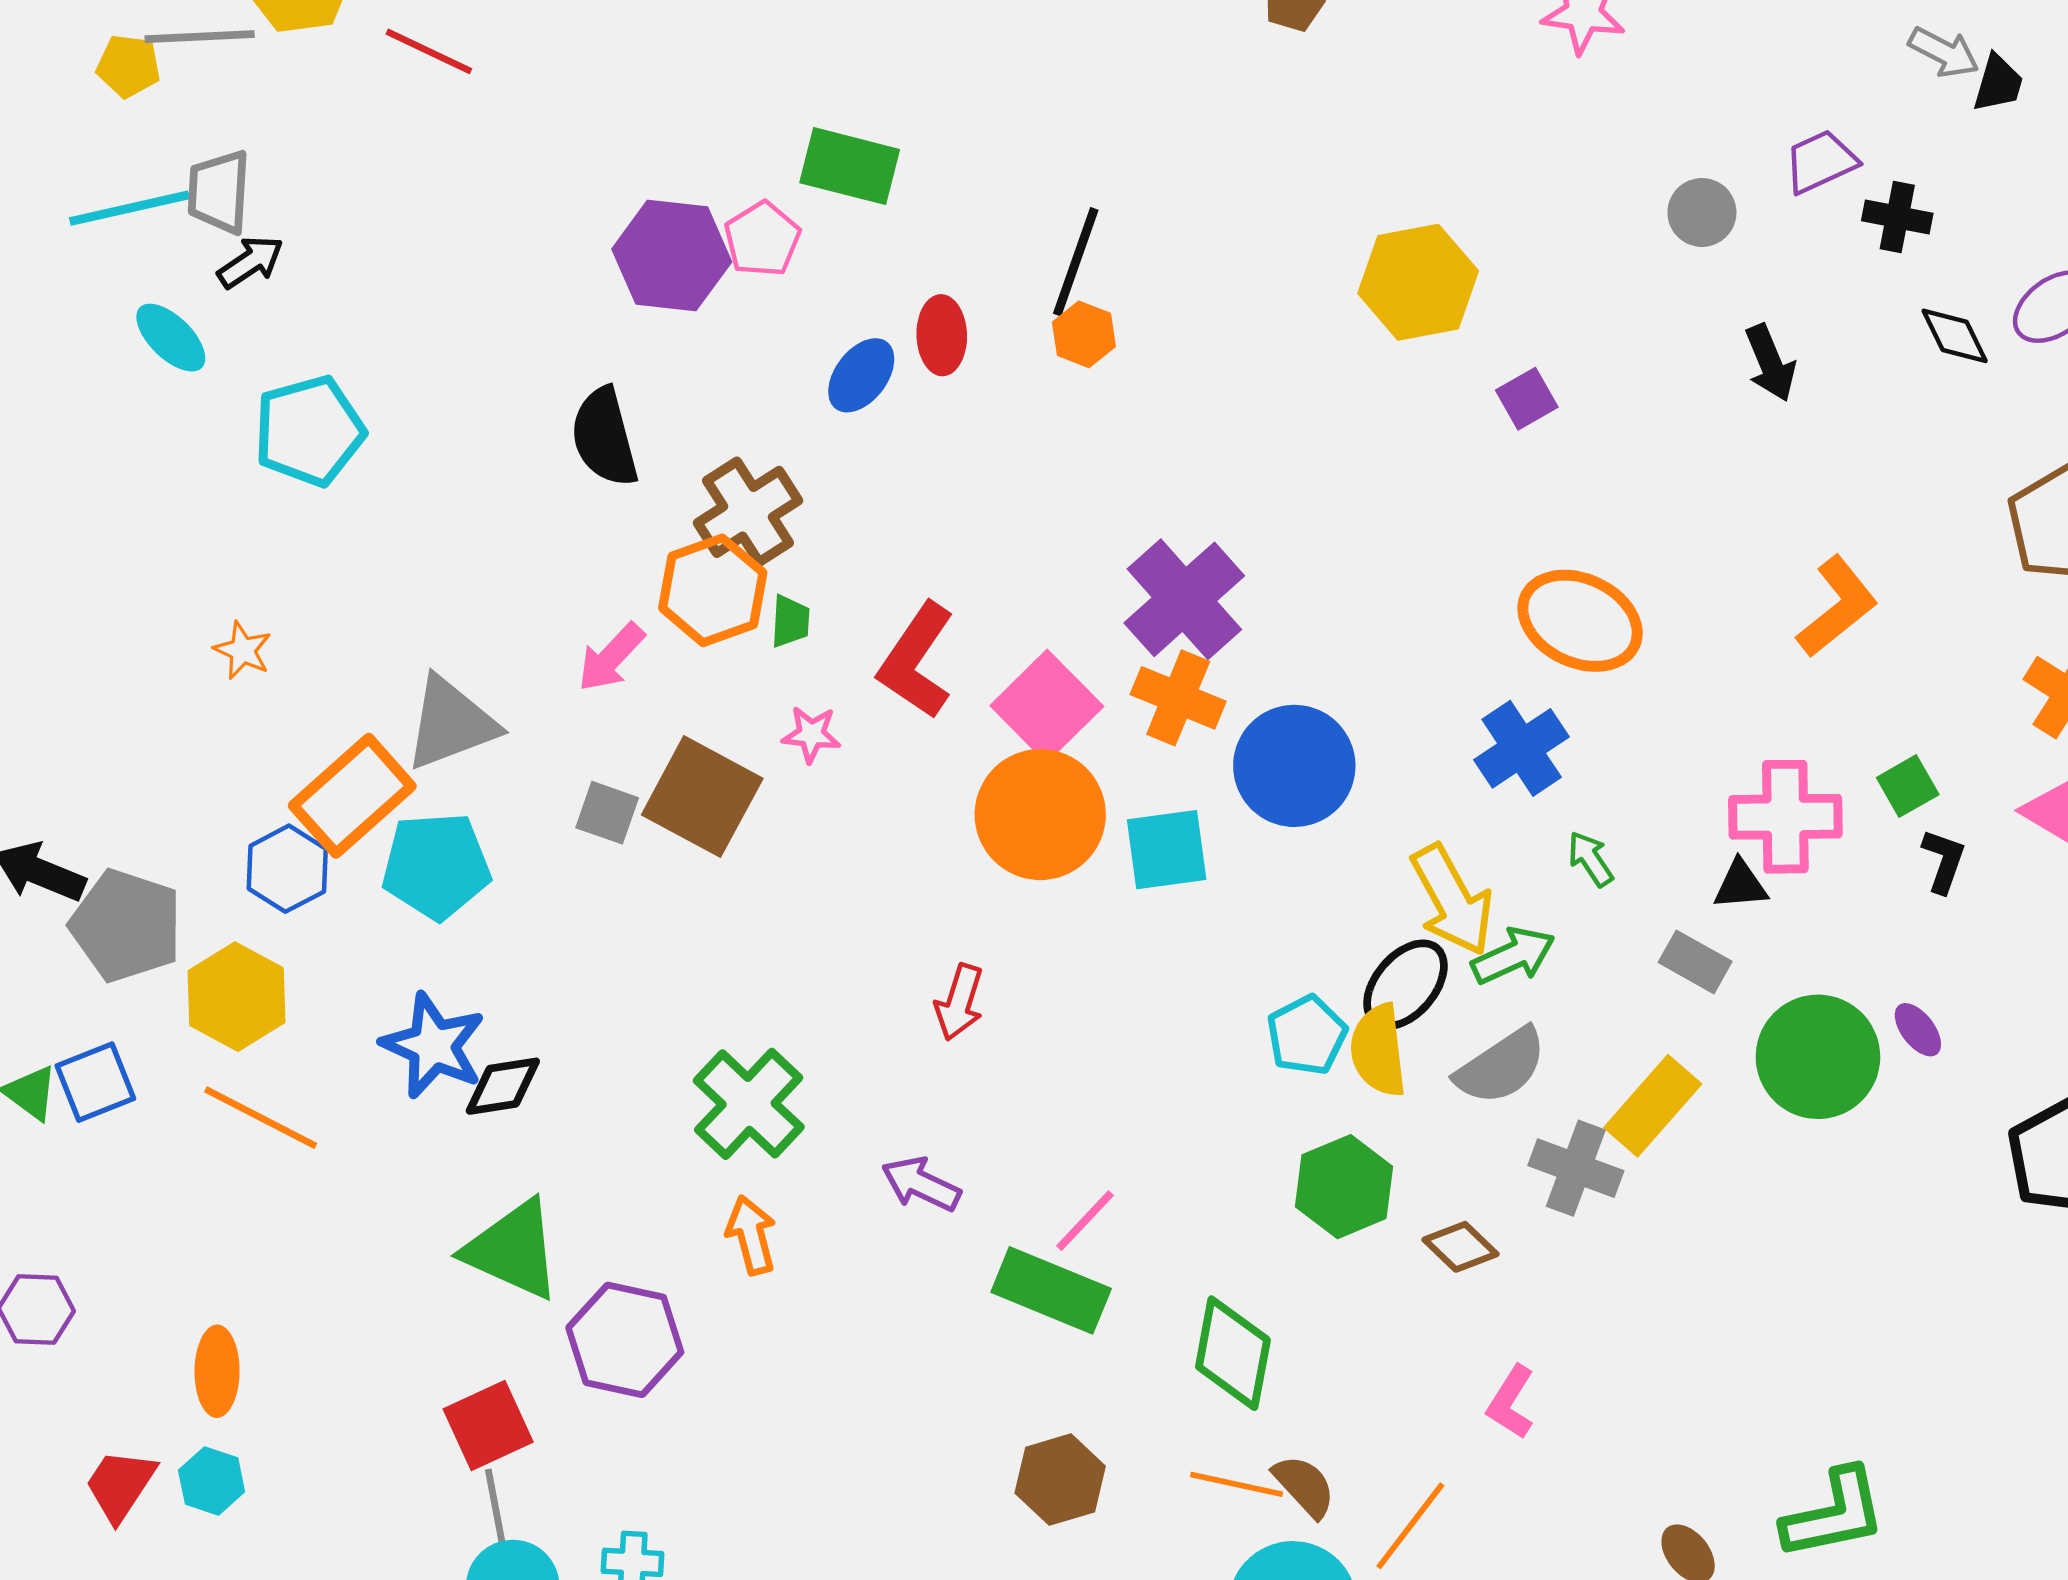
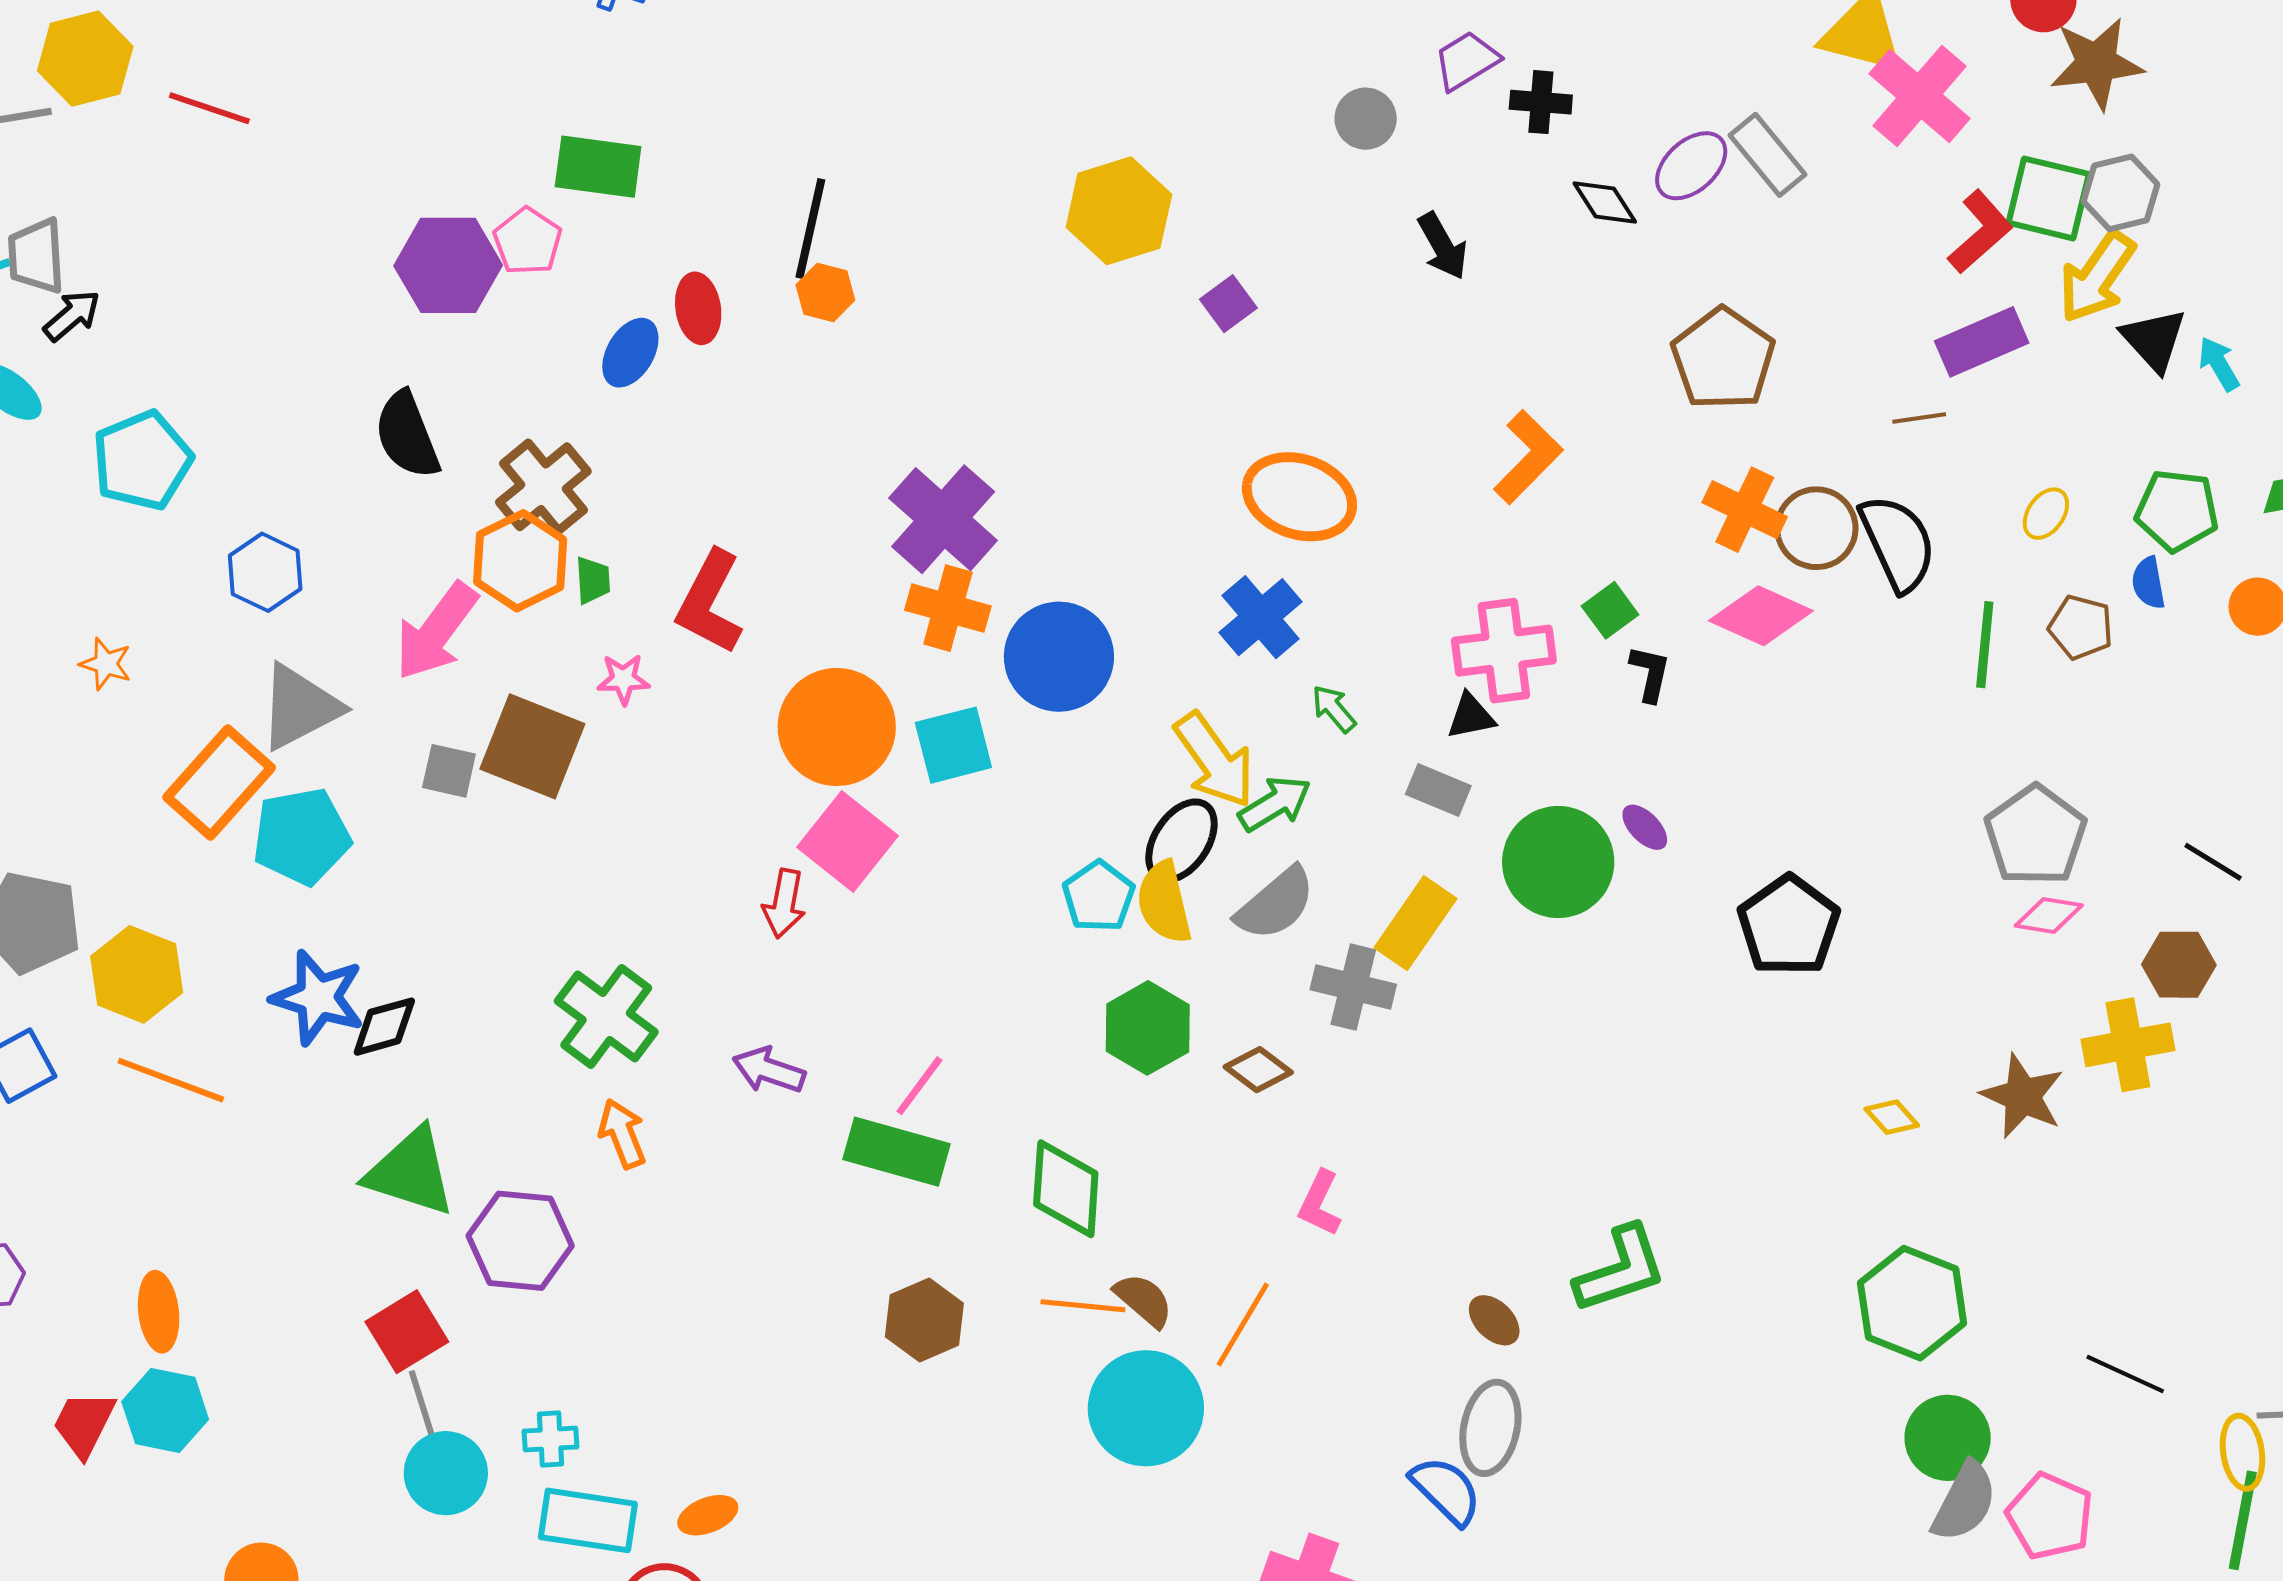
pink arrow: (611, 657) -> (436, 631), size x1.5
pink square: (1047, 706) -> (848, 841), moved
blue hexagon: (287, 869) -> (265, 572), moved
cyan hexagon: (212, 1481) -> (165, 1410), size x1.4

